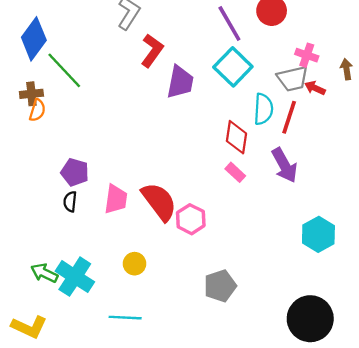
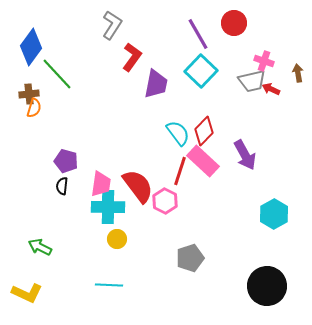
cyan semicircle: (263, 109) -> (178, 133), moved, turned -40
red line: (289, 117) -> (180, 171), moved
red diamond: (236, 137) -> (204, 131), turned 36
pink rectangle: (235, 172) -> (203, 161), size x1.8
cyan cross: (75, 277) -> (108, 207), moved, turned -32

